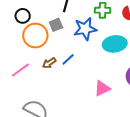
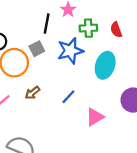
cyan ellipse: (115, 44) -> (105, 65), turned -60
blue line: (68, 59) -> (68, 97), moved

